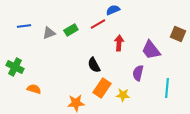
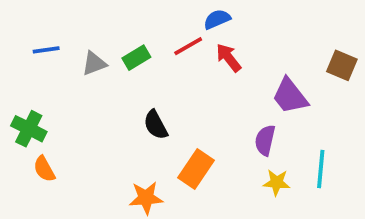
red arrow: (119, 43) -> (229, 58), moved, turned -42
black semicircle: (94, 65) -> (156, 125), moved
orange semicircle: (34, 89) -> (44, 169), moved, turned -136
yellow star: (123, 95) -> (277, 182), moved

